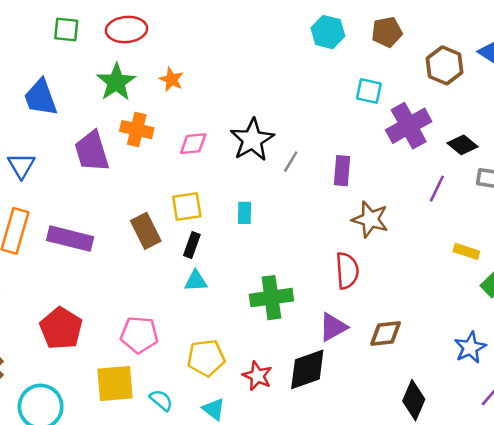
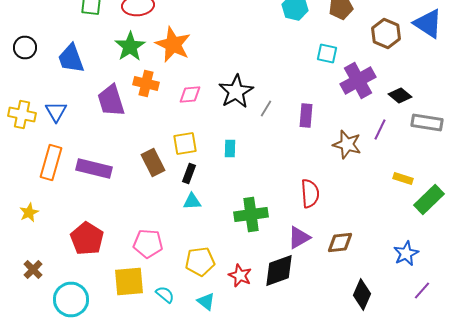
orange star: (171, 80) -> (173, 44), size x1.8
brown star: (370, 219) -> (347, 144), moved

